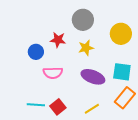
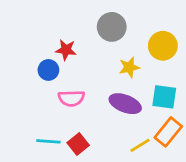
red star: (58, 40) -> (66, 50), moved
yellow star: (86, 48) -> (129, 67), moved
yellow line: (92, 109) -> (140, 145), moved

